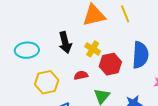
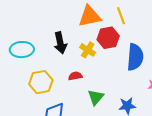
red hexagon: (110, 64) -> (108, 38), moved

